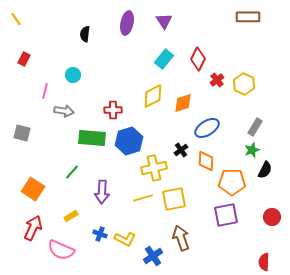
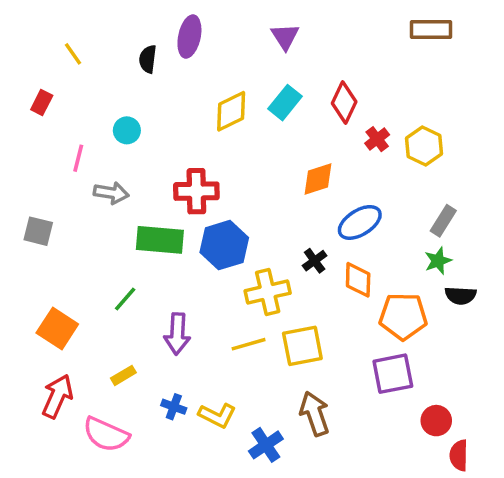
yellow line: (16, 19) -> (73, 54), moved
purple ellipse: (127, 23) -> (189, 37), moved
yellow diamond: (153, 96) -> (231, 111), moved
red cross: (113, 110) -> (196, 191), size x1.4
black semicircle: (265, 170) -> (461, 295), turned 66
red circle: (272, 217) -> (436, 421), moved

